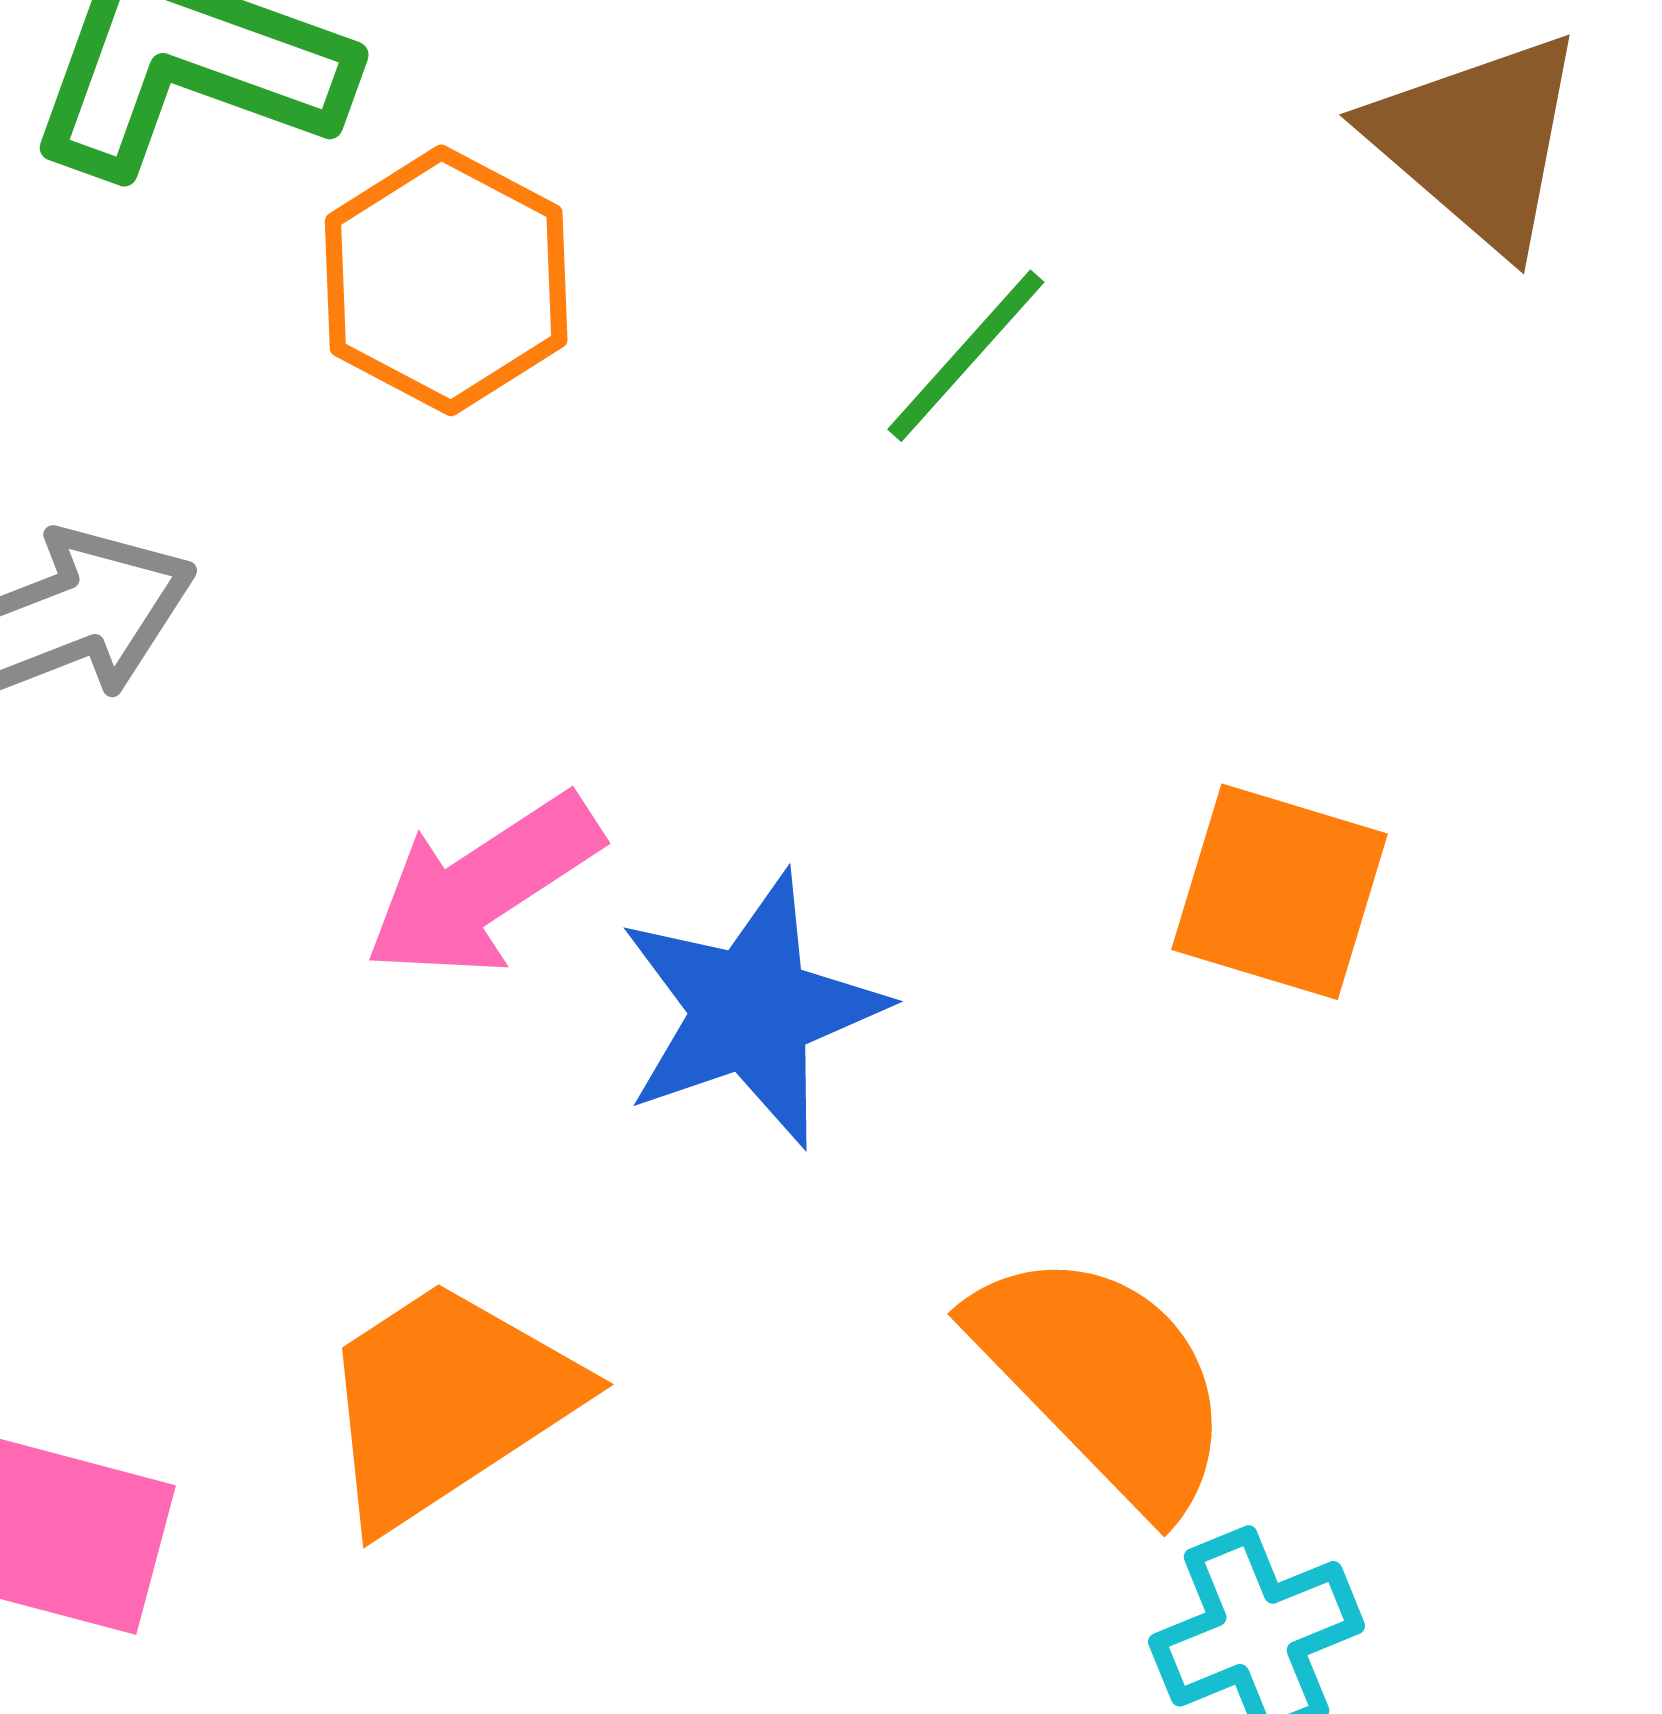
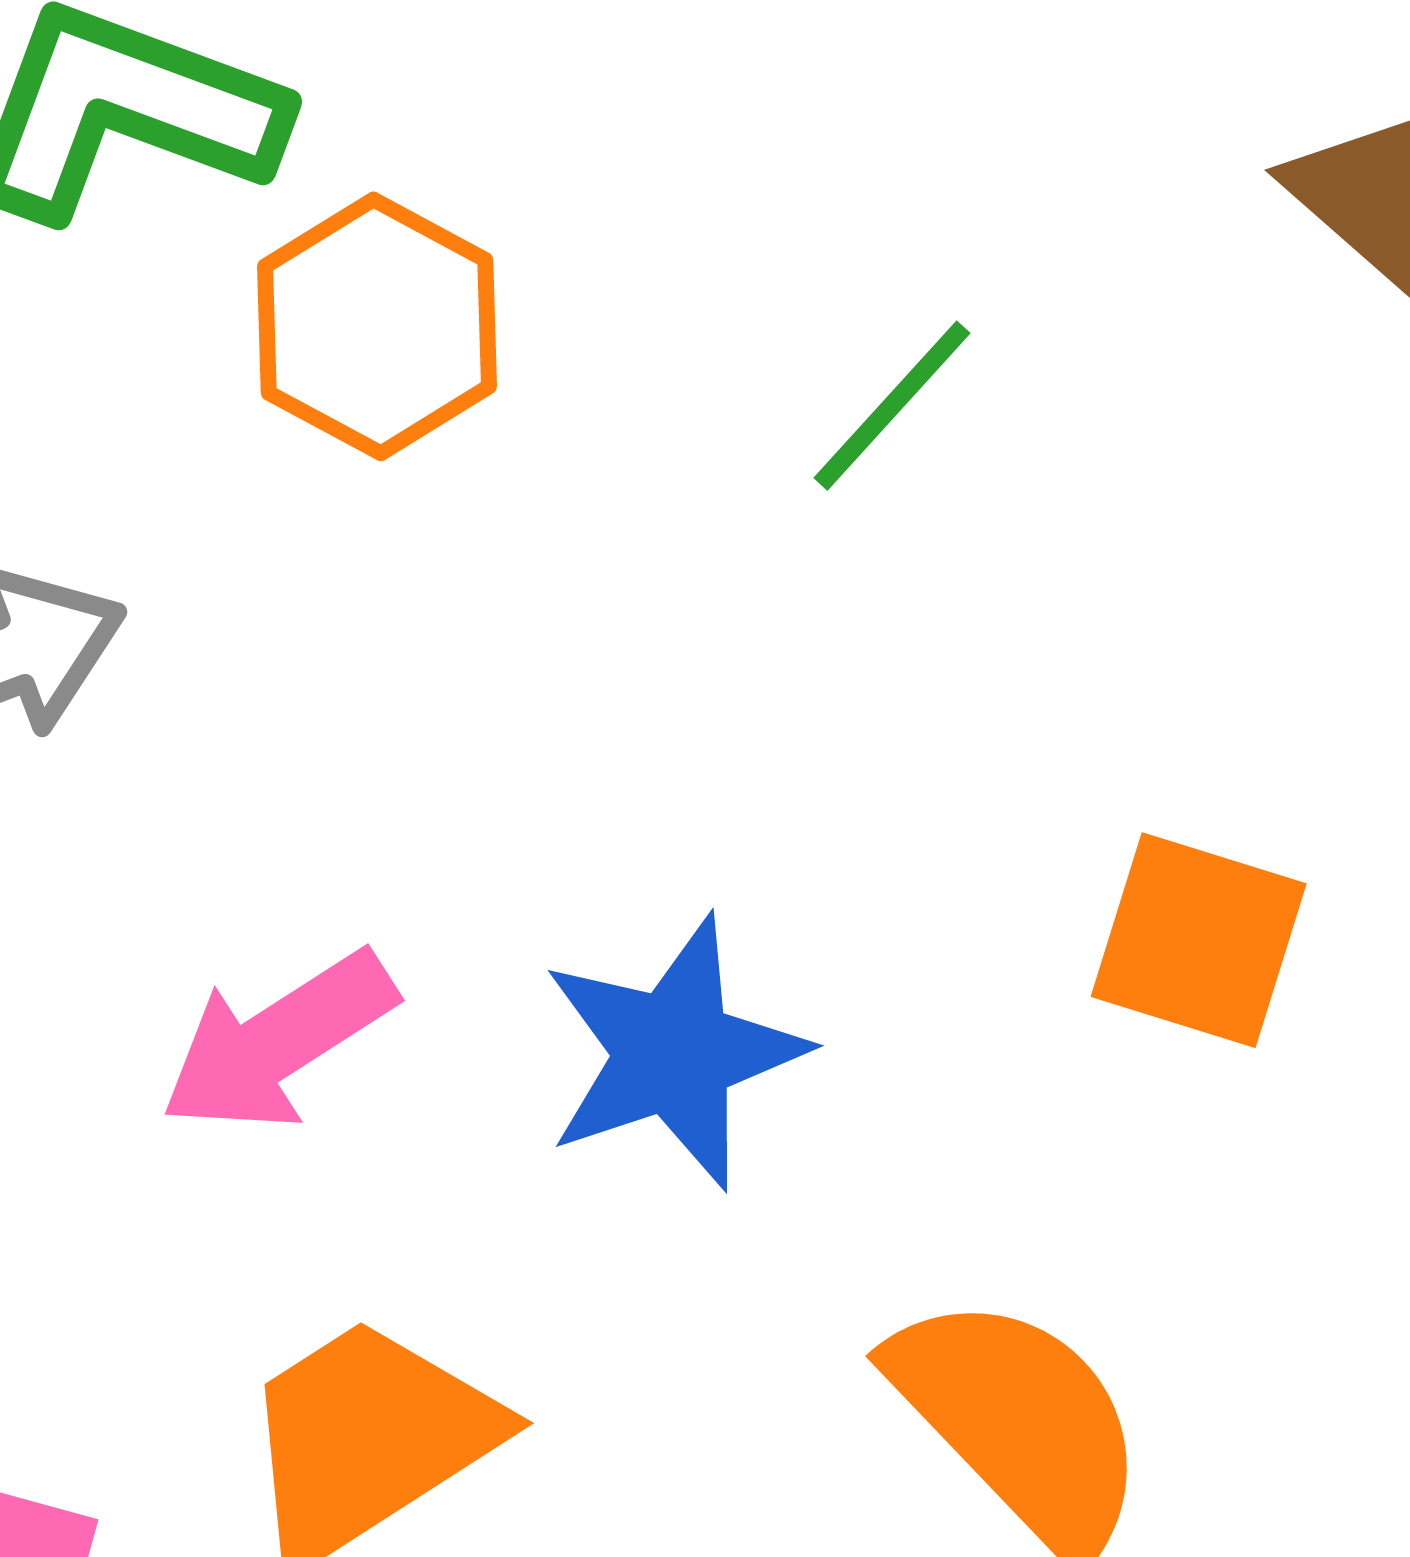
pink arrow: (483, 886) -> (278, 1042), moved

